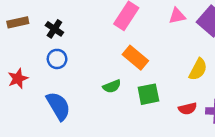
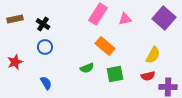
pink triangle: (177, 16) -> (125, 19), moved
blue semicircle: (58, 106) -> (46, 83), size x0.6
red semicircle: (188, 109) -> (148, 76), moved

